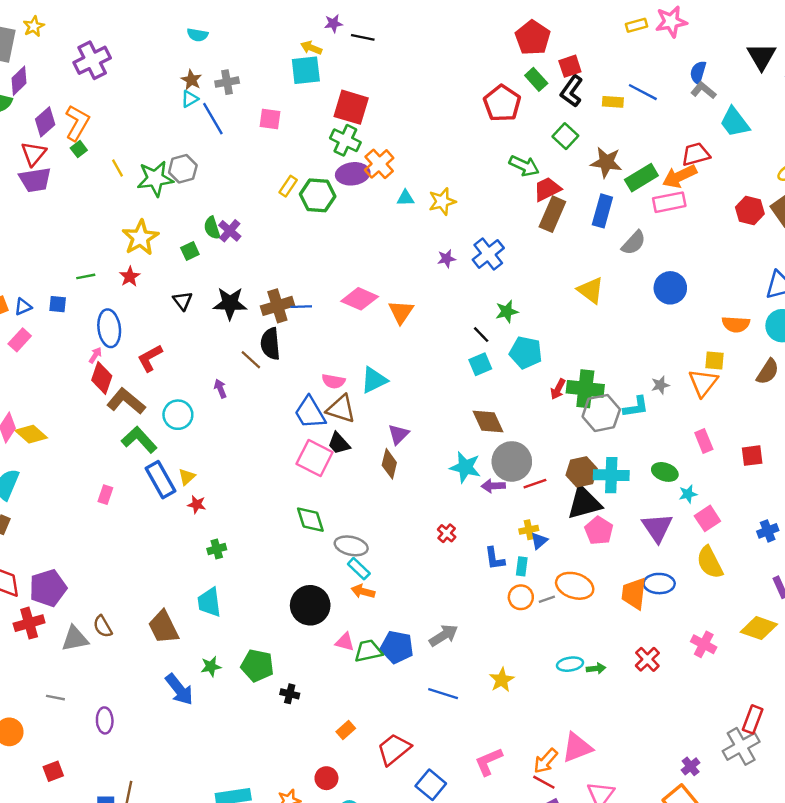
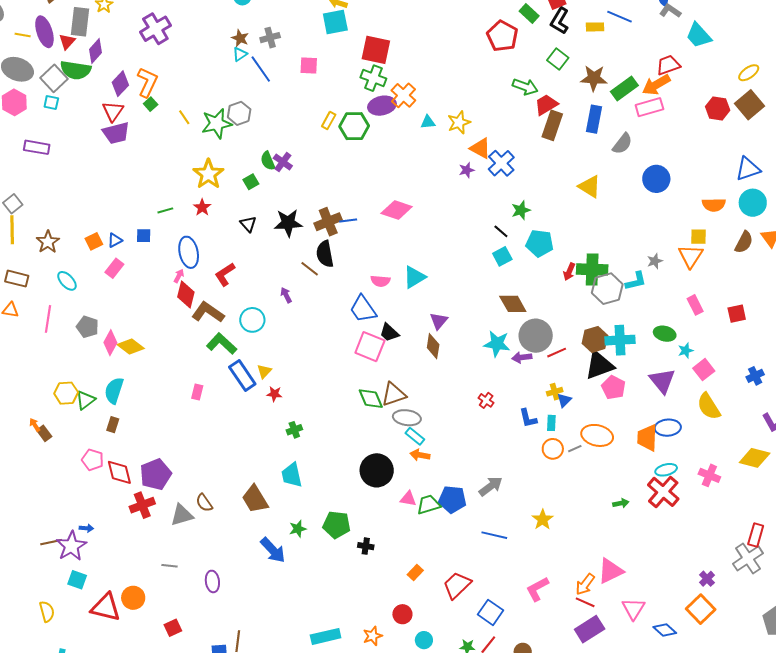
orange triangle: (401, 312) -> (480, 148), moved, turned -30
brown triangle: (341, 409) -> (394, 394), moved, turned -32
red cross: (647, 659) -> (663, 492), size x1.5
cyan ellipse: (570, 664) -> (666, 470), moved

